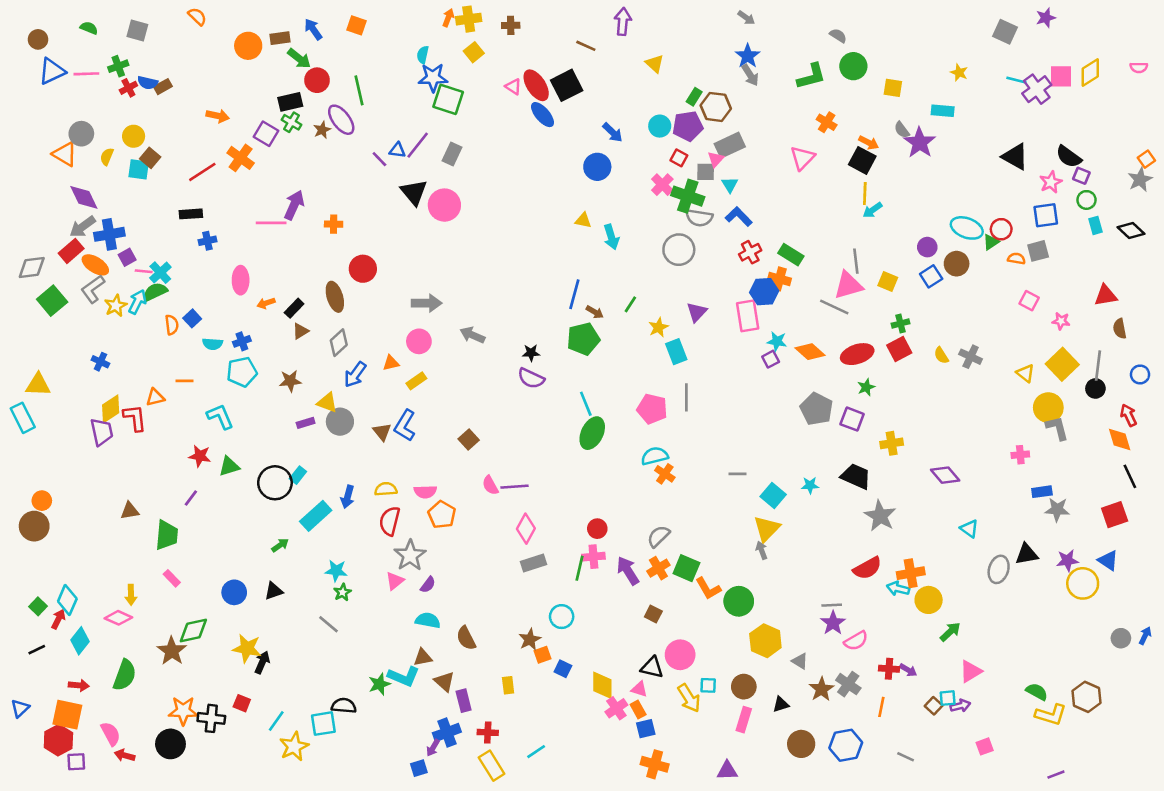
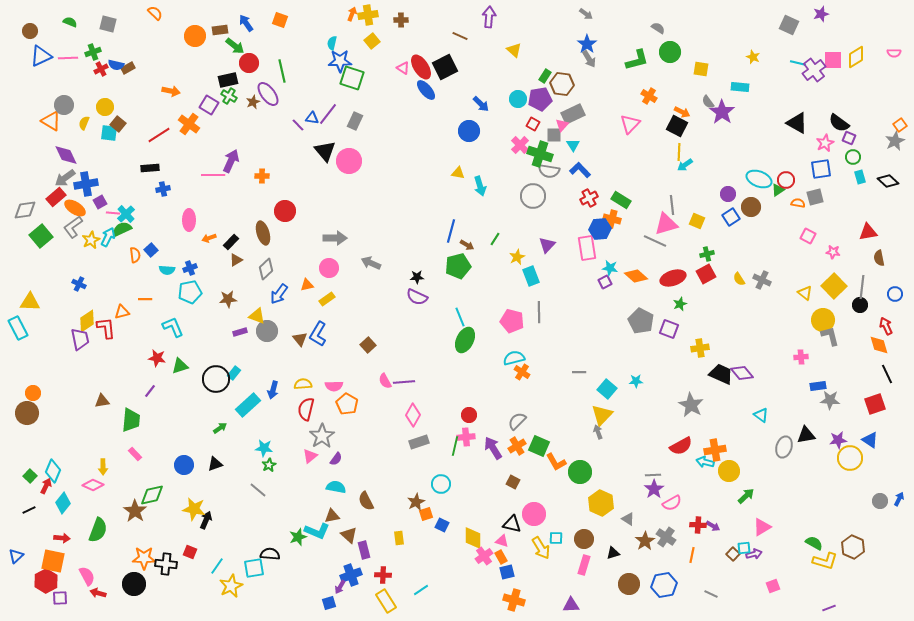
black trapezoid: (856, 476) -> (721, 374), moved

